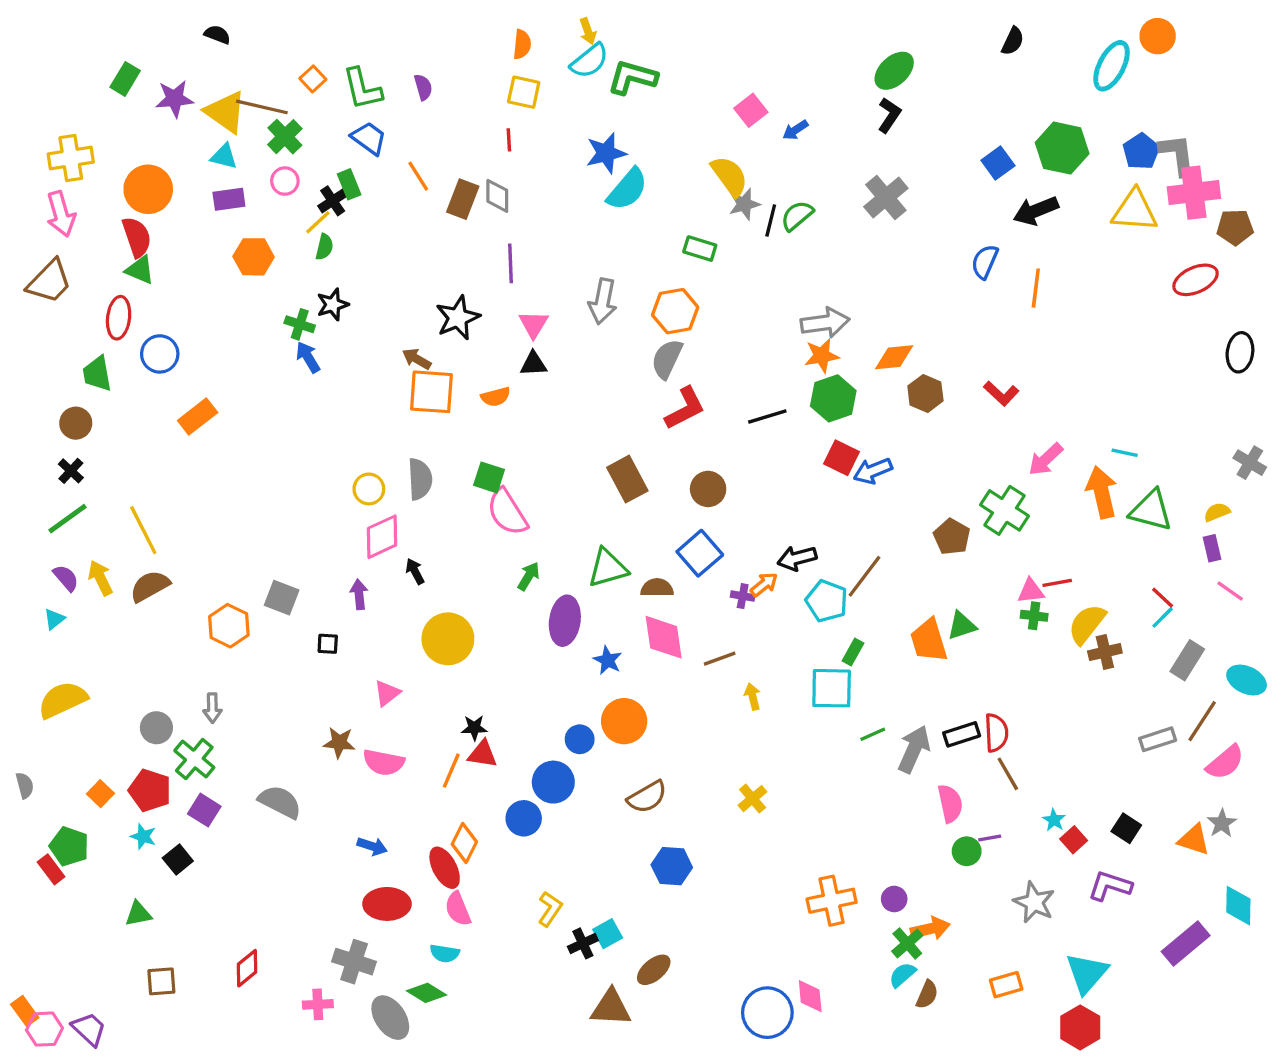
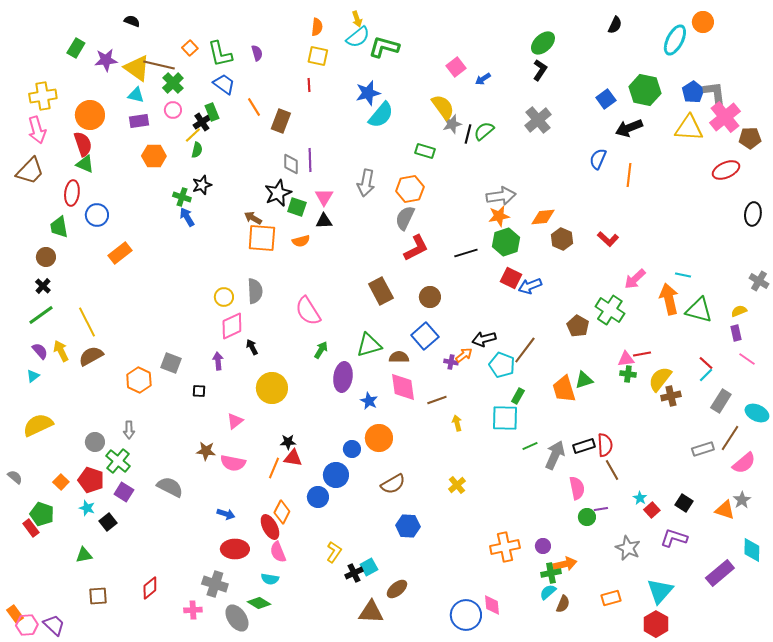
pink cross: (1194, 193) -> (725, 117), turned -32
gray diamond: (497, 196) -> (291, 164), moved
green square: (489, 477) -> (297, 207), moved
gray semicircle: (25, 785) -> (15, 477), turned -35
green cross: (907, 943) -> (551, 573), turned 30

